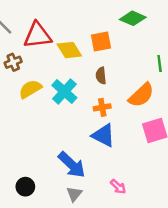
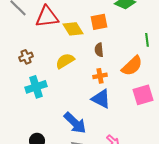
brown cross: (13, 62) -> (26, 57), moved
yellow semicircle: (30, 89) -> (65, 61), moved
cyan cross: (64, 92) -> (36, 87), moved, turned 30

